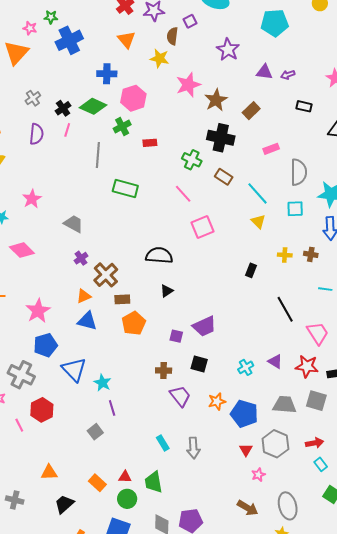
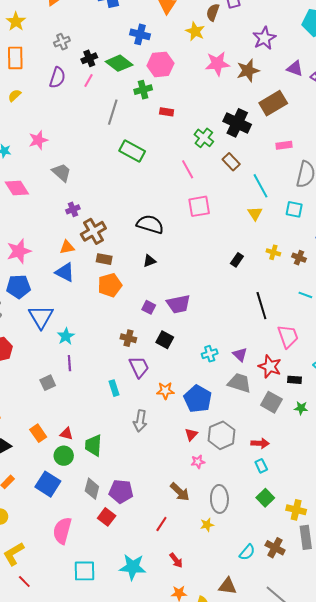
brown star: (216, 100) -> (248, 71), moved
brown rectangle: (251, 111) -> (273, 103), size x1.5
gray trapezoid: (74, 224) -> (61, 172), moved
orange star: (217, 401) -> (165, 391), moved
gray trapezoid: (285, 405) -> (239, 383), moved
cyan rectangle: (163, 443) -> (114, 388), moved

